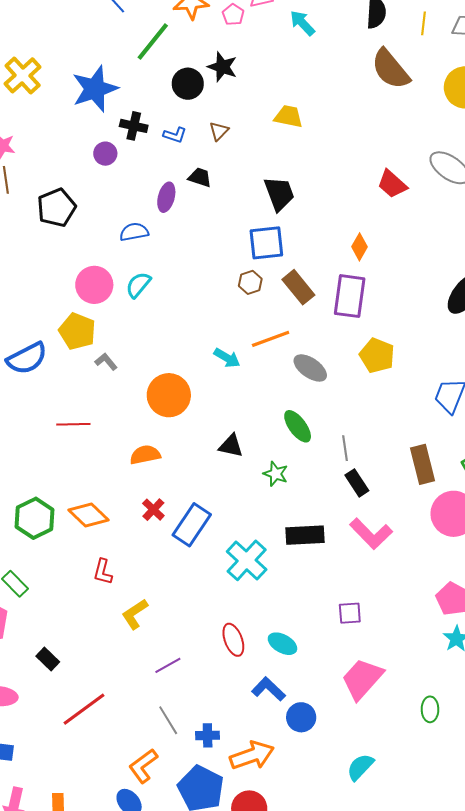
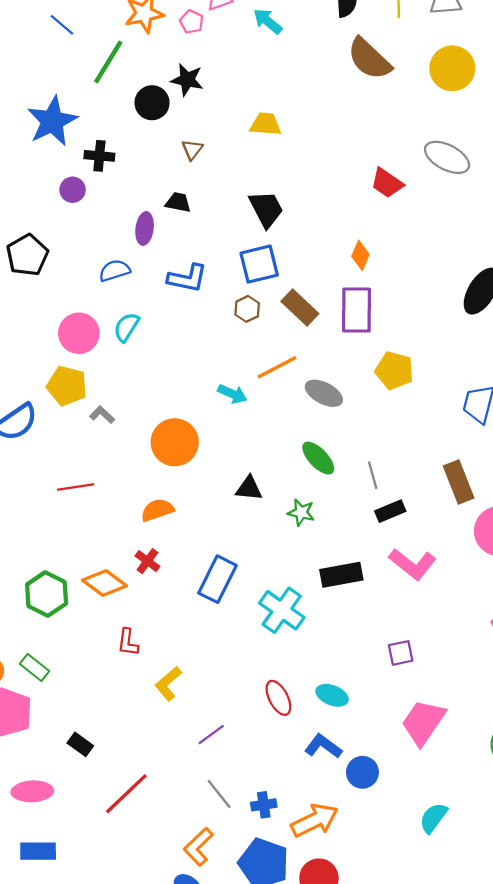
blue L-shape: (175, 135) -> (187, 278), moved, size x1.6
black rectangle: (357, 483) -> (390, 511), turned -72
red cross: (153, 510) -> (147, 561), moved

